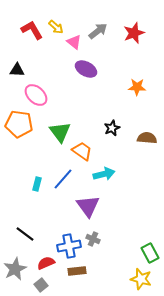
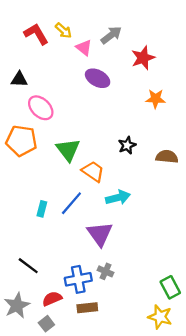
red star: (134, 33) -> (143, 58), moved

